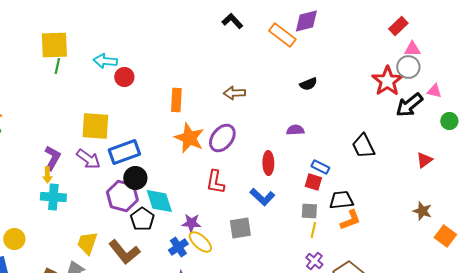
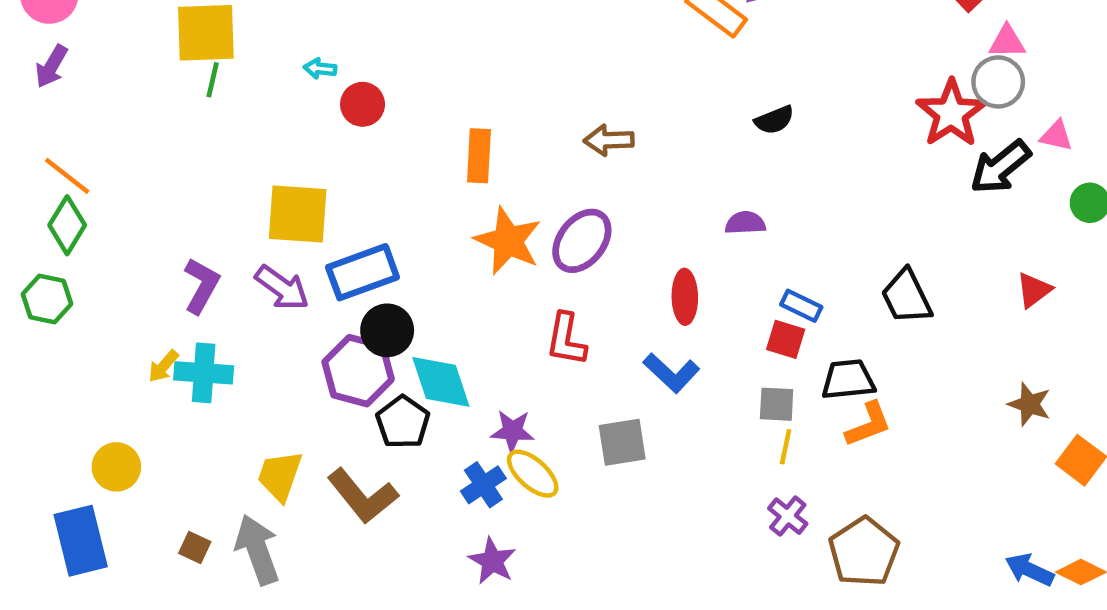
cyan arrow: (105, 61) -> (320, 69), size x0.6
black trapezoid: (363, 146) -> (906, 297), moved
yellow arrow: (47, 175) -> (163, 366), moved, turned 42

